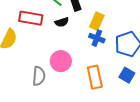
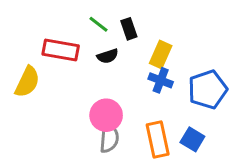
blue square: (127, 75) -> (192, 139), moved
gray semicircle: (39, 76) -> (109, 138), moved

